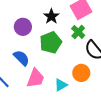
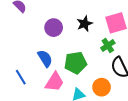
green pentagon: (51, 42) -> (76, 63), moved

